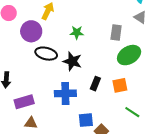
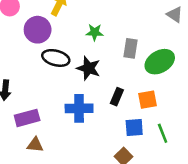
gray rectangle: (116, 33) -> (130, 48), moved
green line: (132, 112) -> (163, 133), turned 35
blue square: (86, 120) -> (134, 128), moved

